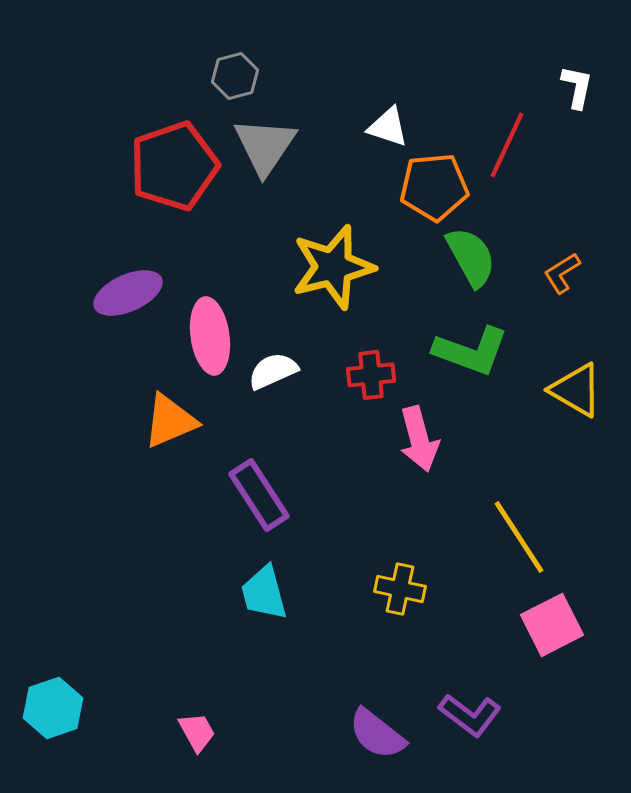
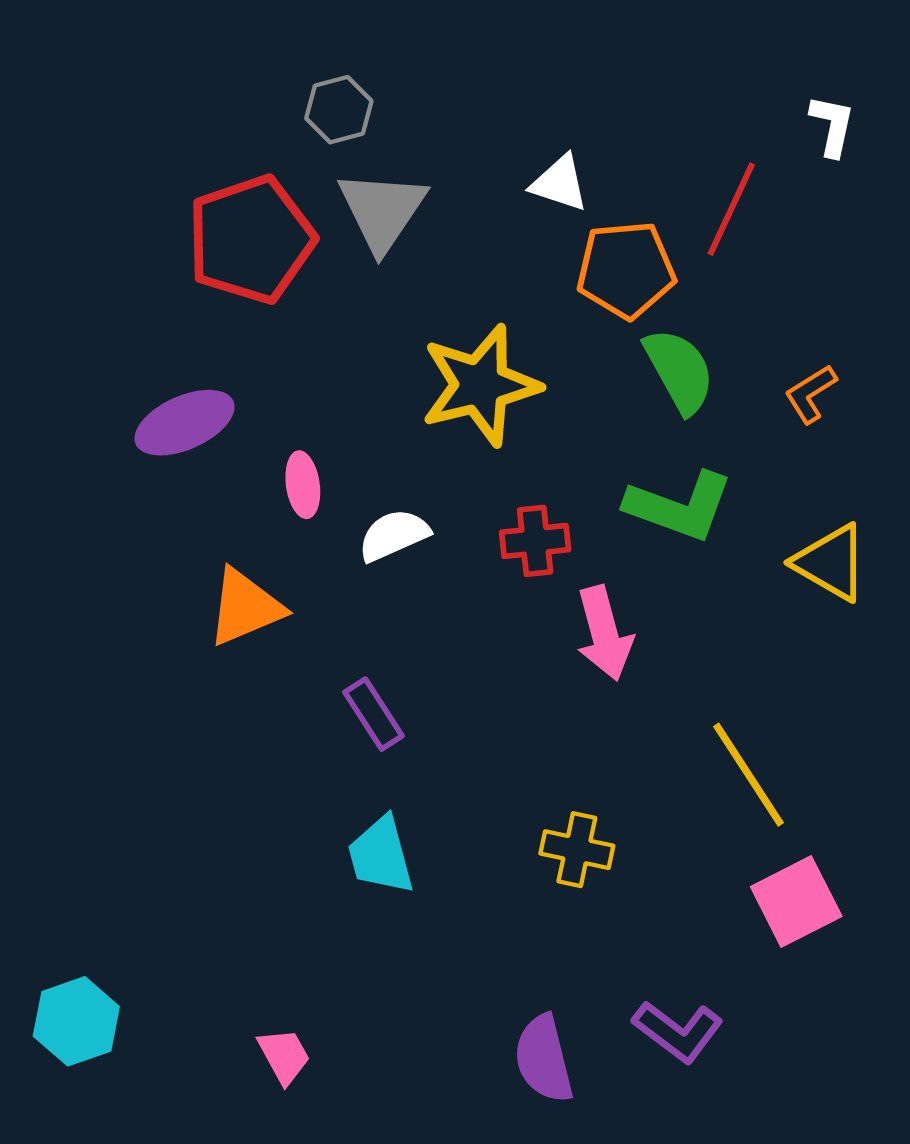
pink ellipse: (210, 336) -> (303, 485), size x0.6
purple rectangle: (259, 495) -> (373, 714), size x0.7
purple semicircle: (377, 734) -> (544, 1059), turned 38

